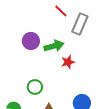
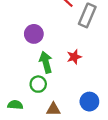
green arrow: (54, 46) -> (46, 62), moved, turned -90

